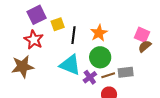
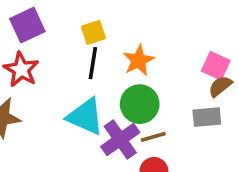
yellow square: (58, 24) -> (93, 32), moved
gray rectangle: (126, 72) -> (207, 117), moved
purple cross: (90, 77) -> (120, 140), size x1.5

